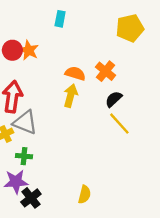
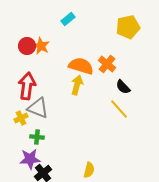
cyan rectangle: (60, 19) -> (68, 19), turned 40
orange semicircle: (75, 74) -> (81, 66), size x1.4
black semicircle: (114, 99) -> (123, 87), moved, turned -91

